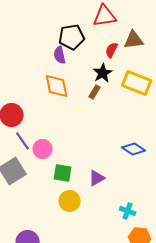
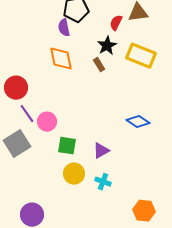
brown rectangle: (95, 92) -> (99, 65), turned -64
cyan cross: (128, 211) -> (103, 182), moved

